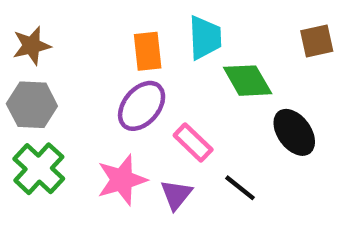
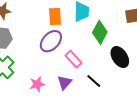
green diamond: (248, 81) -> (100, 32), turned 55
pink star: (122, 180) -> (37, 84), moved, size x0.7

